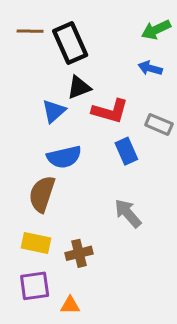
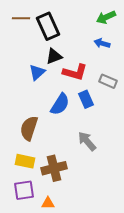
blue semicircle: (64, 157) -> (60, 104), moved, turned -45
brown cross: (79, 253) -> (54, 168), size x1.4

